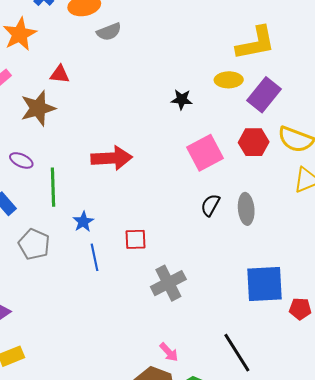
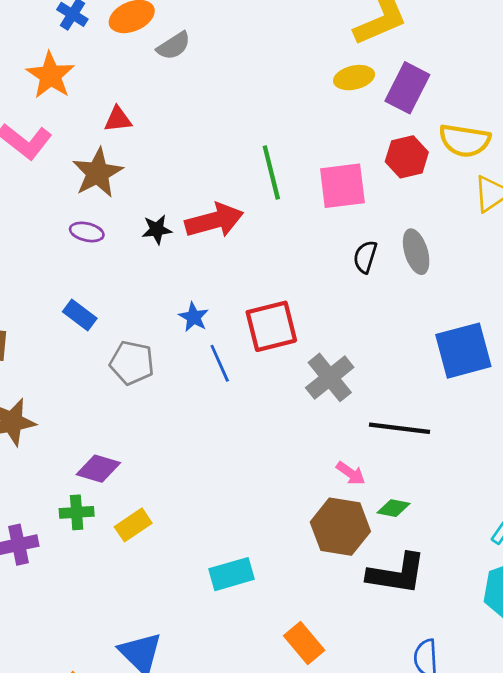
black star: (182, 100) -> (157, 230), moved
pink square: (205, 153) -> (342, 186), turned 33
purple ellipse: (21, 160) -> (87, 232), moved
green line: (53, 187) -> (271, 173), moved
red square: (135, 239) -> (271, 326), size x1.6
black line: (237, 353) -> (400, 428), moved, turned -39

